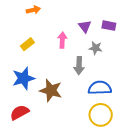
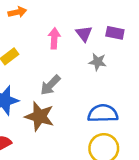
pink arrow: (62, 40) -> (54, 38), moved
gray arrow: (79, 66) -> (50, 85), moved, turned 42

